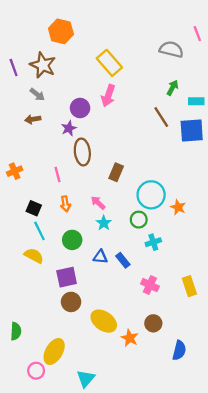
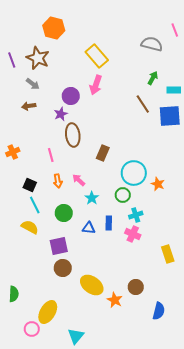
pink arrow: (98, 203) -> (79, 180), moved
blue rectangle: (123, 260) -> (109, 223), moved, turned 40
pink cross: (150, 285) -> (133, 234), moved

